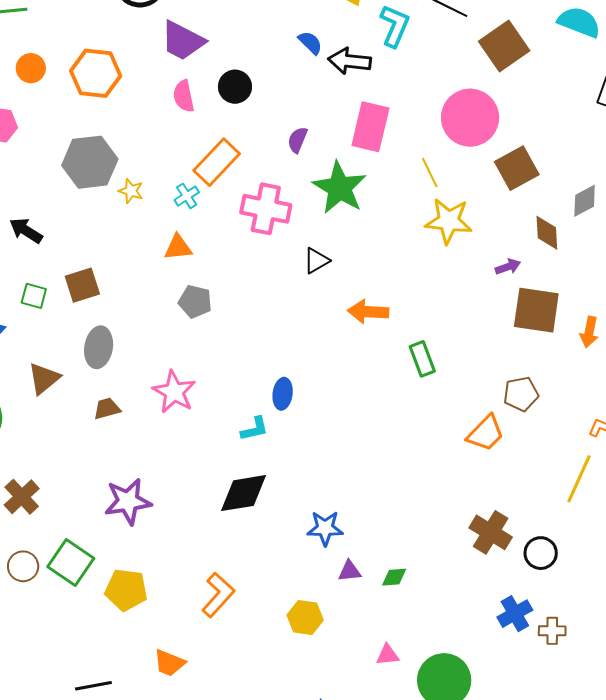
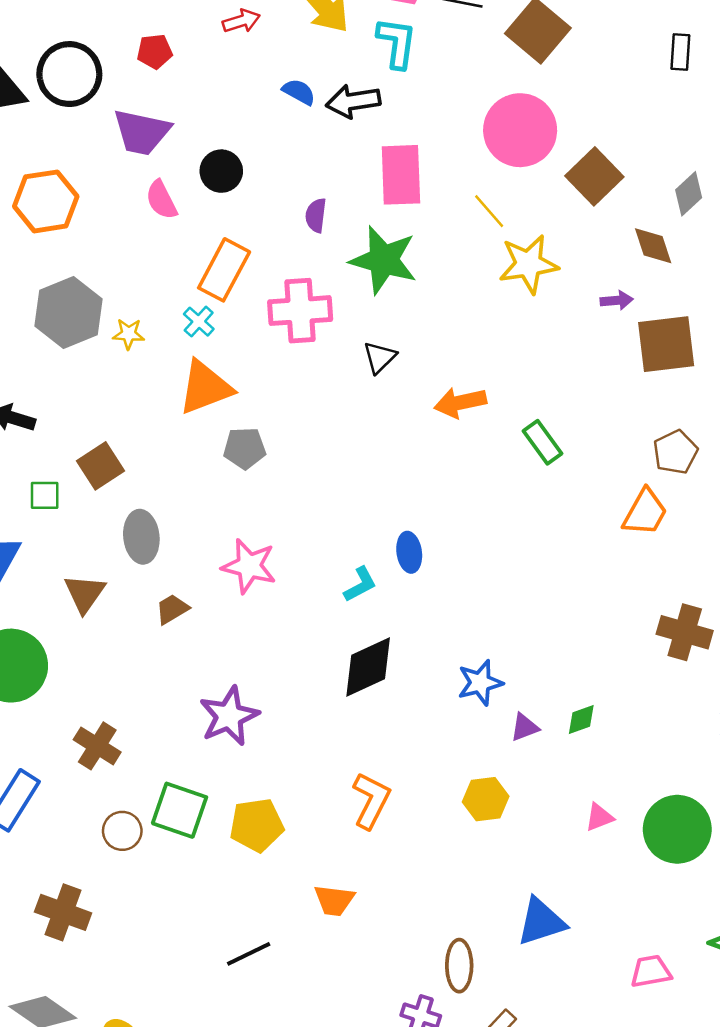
orange triangle: (178, 247) -> (205, 387), size x1.6
purple arrow: (508, 267) -> (617, 300), turned 30
blue ellipse: (283, 394) -> (409, 552), moved

